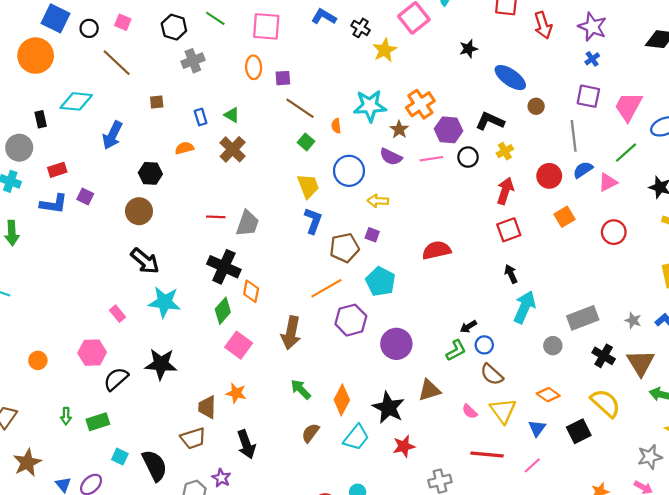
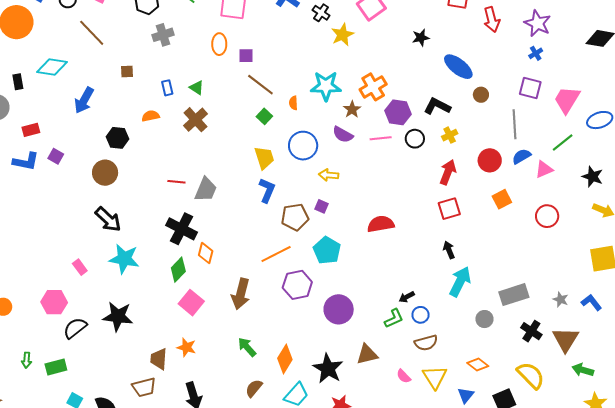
brown semicircle: (492, 374) -> (426, 343), turned -60

